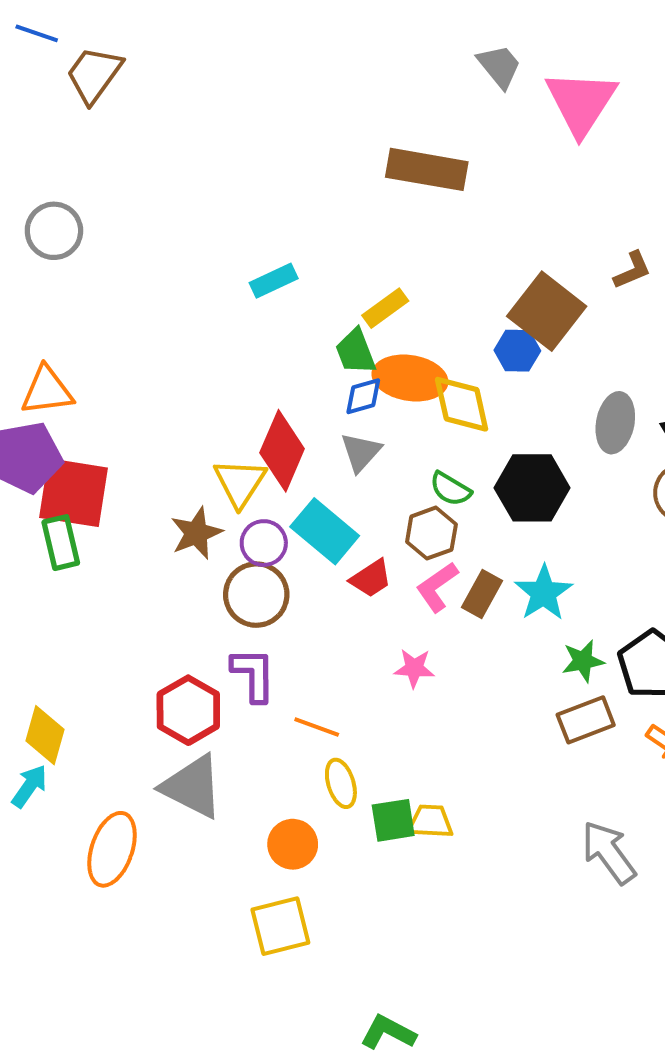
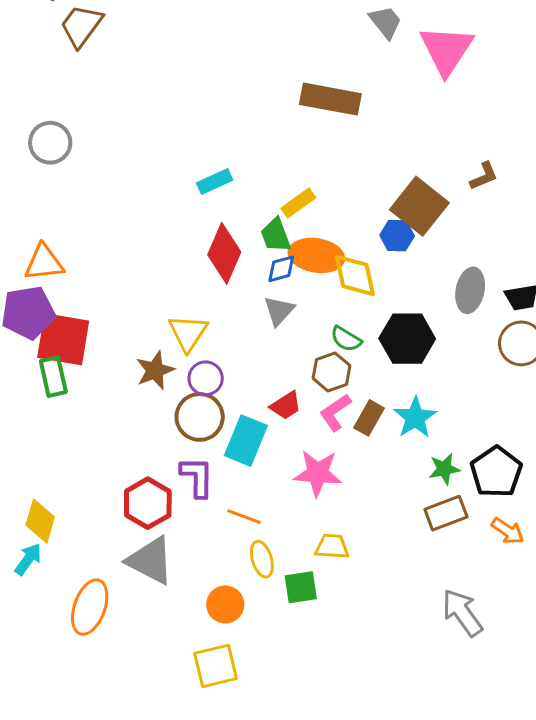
red diamond: (282, 451) -> (224, 253), moved
cyan rectangle: (325, 531) -> (246, 441), moved, turned 72
pink star: (414, 668) -> (318, 473), size x1.6
yellow trapezoid: (430, 822) -> (332, 547), moved

